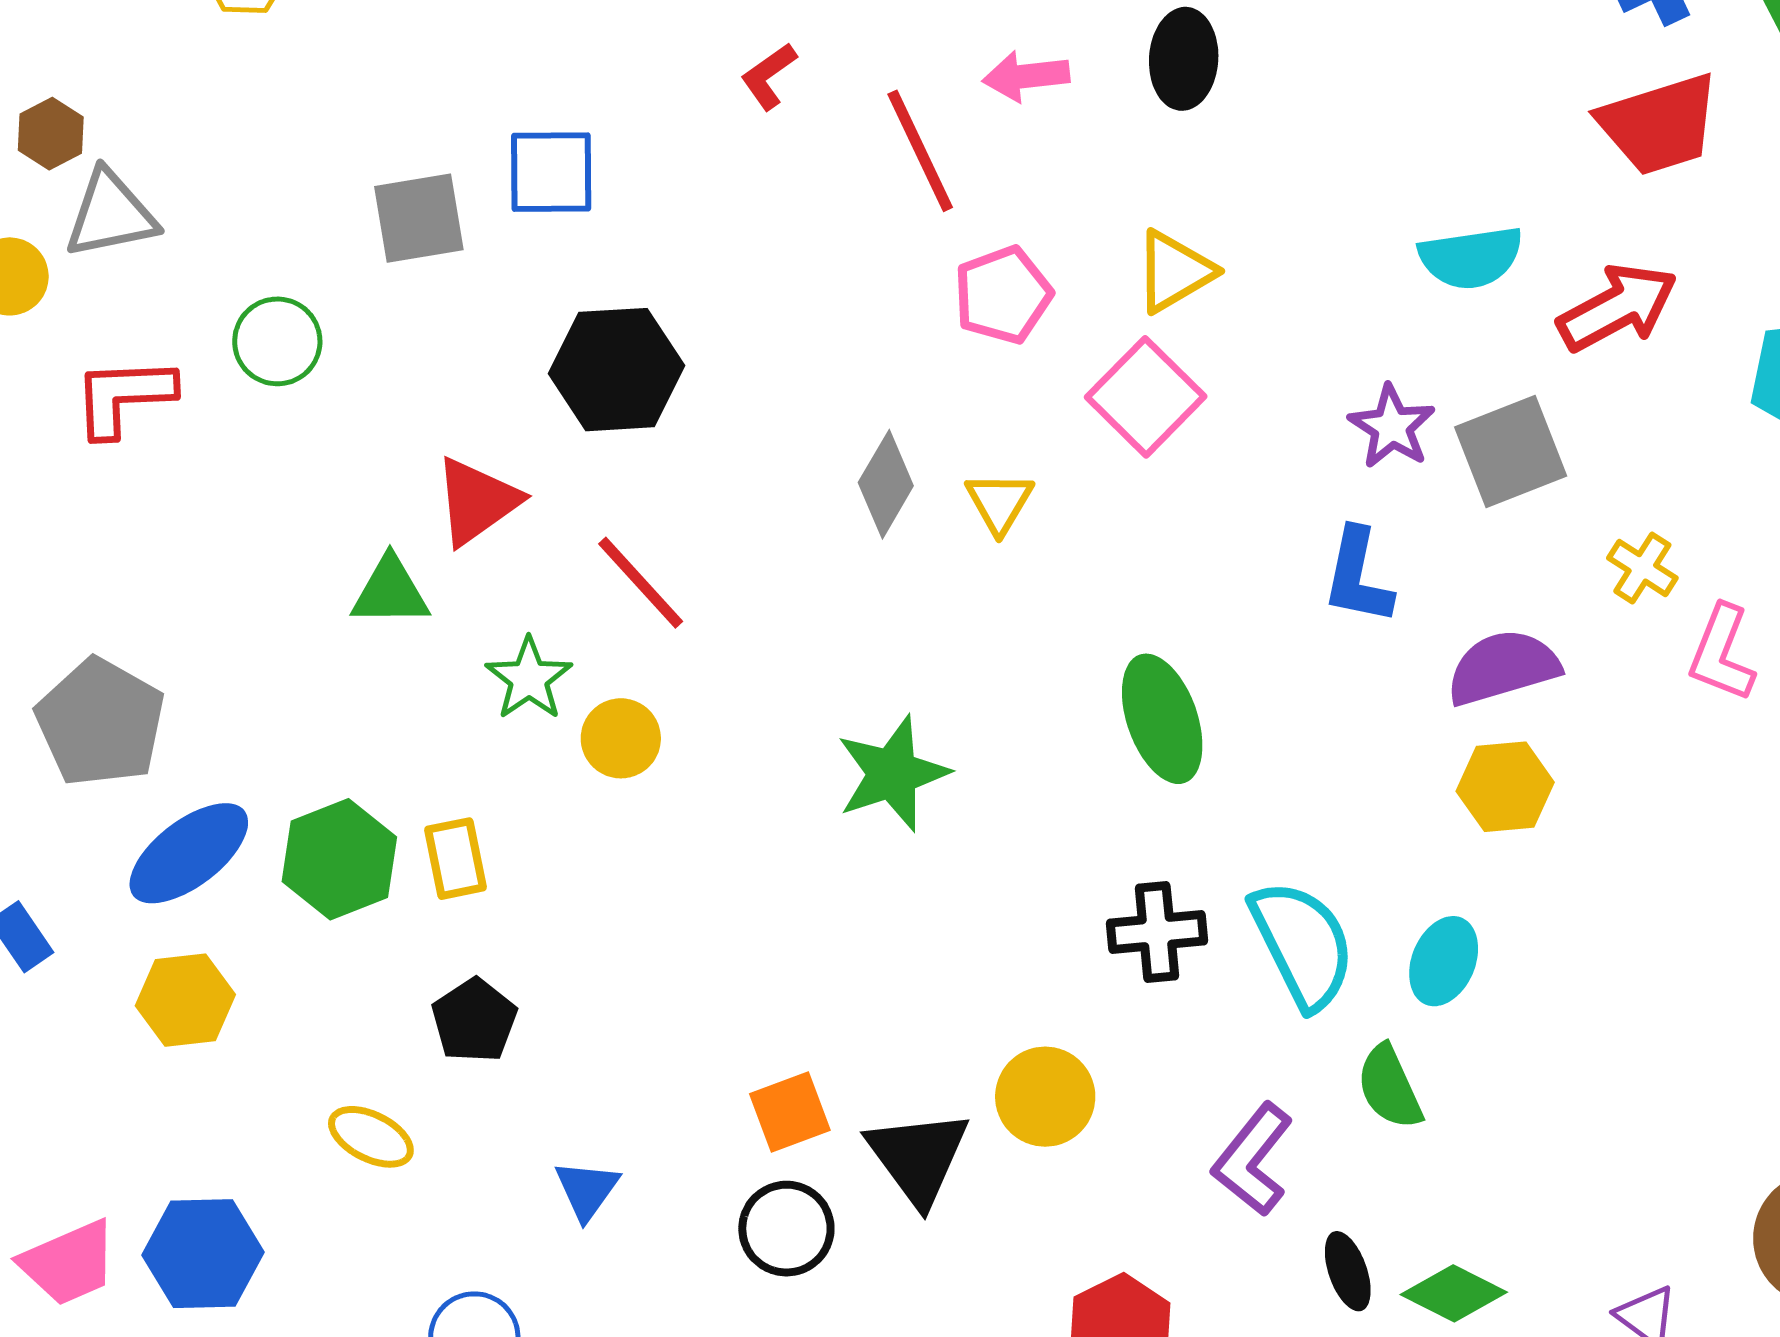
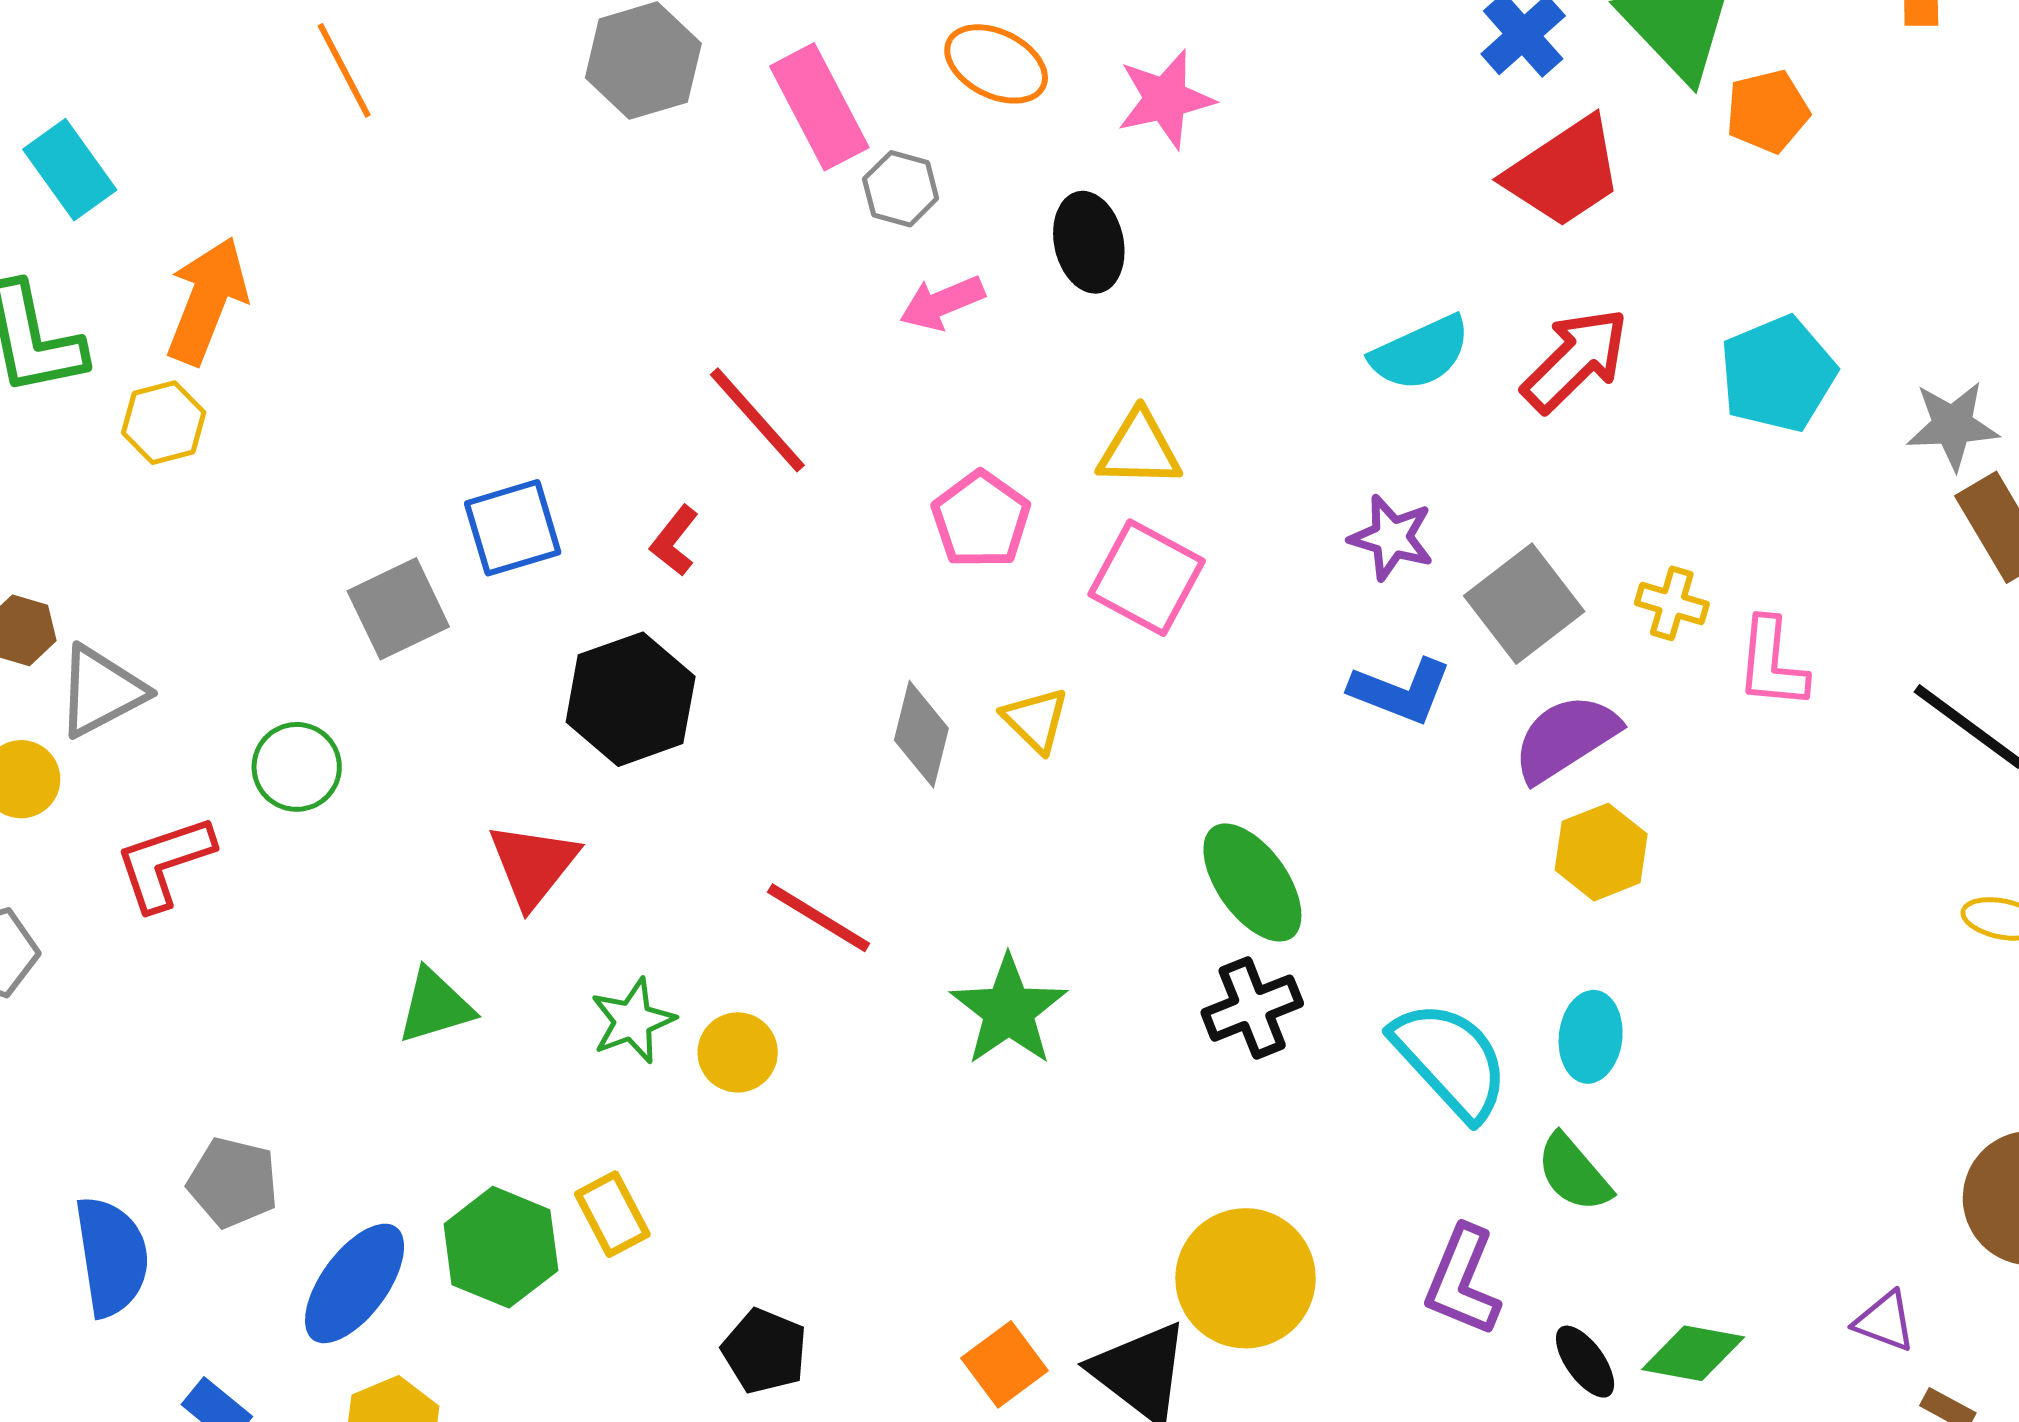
red L-shape: (769, 76) -> (674, 541), moved
red line: (920, 151) -> (757, 420), moved
yellow triangle: (1174, 271) -> (1139, 449), turned 48
gray square: (1511, 452) -> (1524, 604), moved
blue L-shape: (1358, 576) -> (1401, 691), turned -64
red line: (641, 583) -> (819, 918), moved
green triangle: (390, 592) -> (435, 1006), moved
green star: (529, 679) -> (633, 1021), turned 30
gray pentagon: (100, 722) -> (233, 1182), size x0.7
black cross: (1157, 932) -> (1252, 1008), moved
black pentagon: (474, 1020) -> (765, 1351), moved
yellow circle: (1045, 1097) -> (1246, 1278), size x1.4

